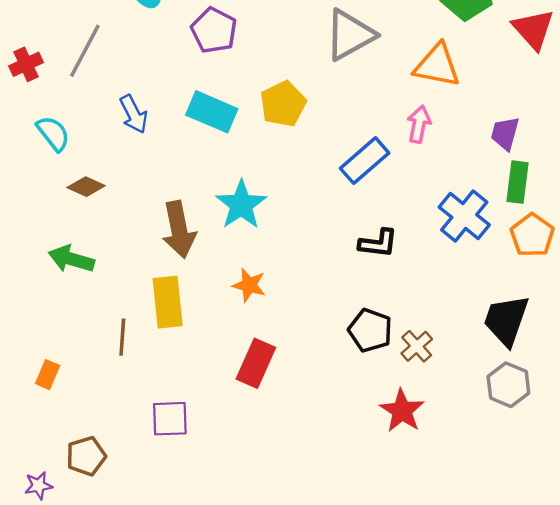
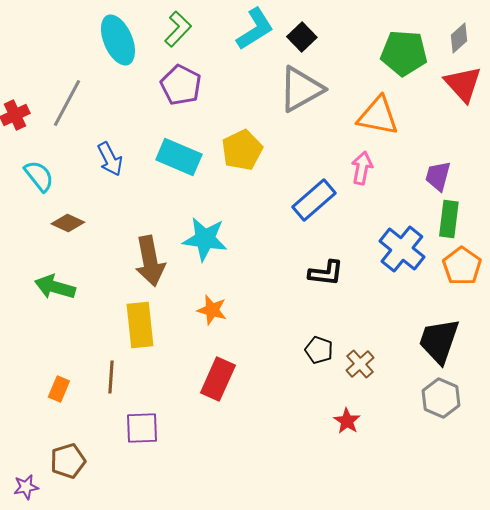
cyan star: (241, 205) -> (205, 239), turned -30
black pentagon: (370, 330) -> (319, 350), size x0.7
brown line: (122, 337) -> (111, 377), moved
orange rectangle: (48, 375) -> (59, 389), moved
red star: (402, 411) -> (347, 421), size x0.7

